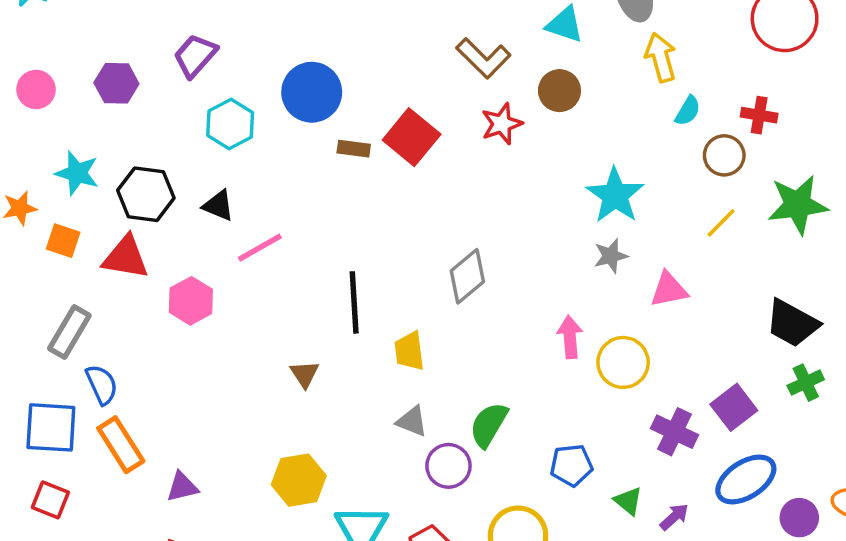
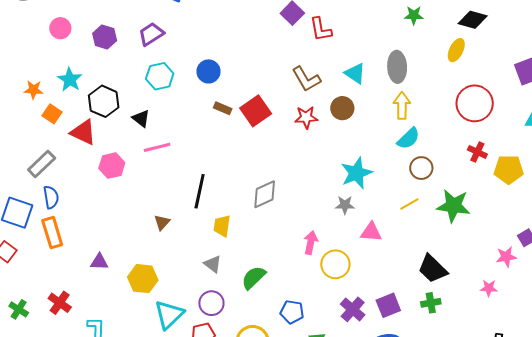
blue circle: (312, 92) -> (209, 71), size x0.7
cyan semicircle: (688, 111) -> (408, 138), size x1.4
red cross: (759, 115) -> (477, 152), moved
purple circle: (448, 466) -> (211, 303), moved
purple triangle: (182, 487) -> (99, 262), moved

